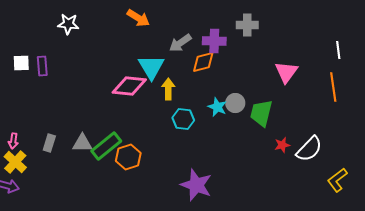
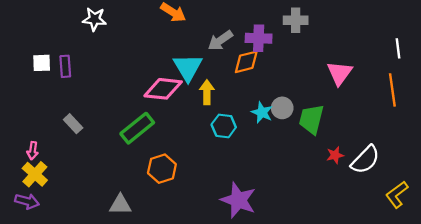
gray rectangle: (49, 143) -> (73, 124), moved, turned -60
gray triangle: (82, 143) -> (120, 205), moved
green rectangle: (106, 146) -> (137, 128), moved

